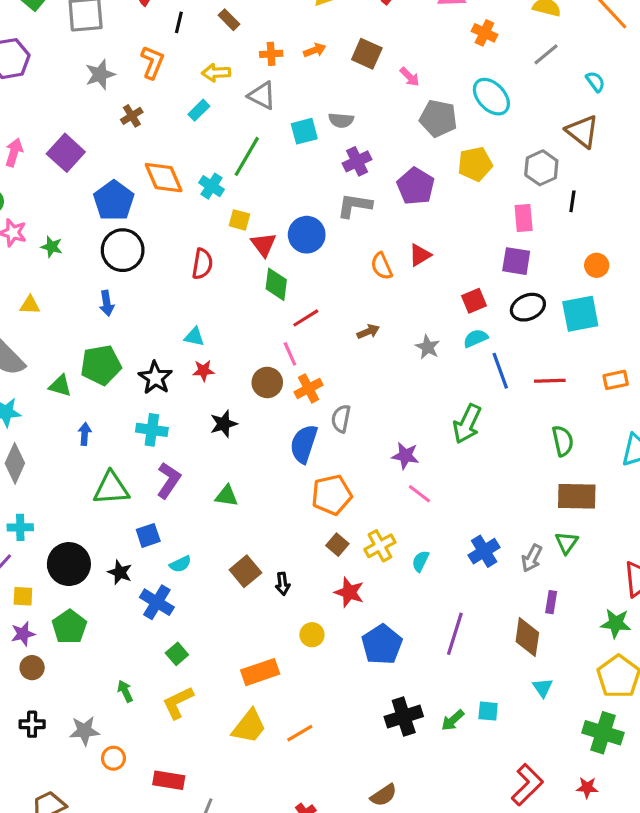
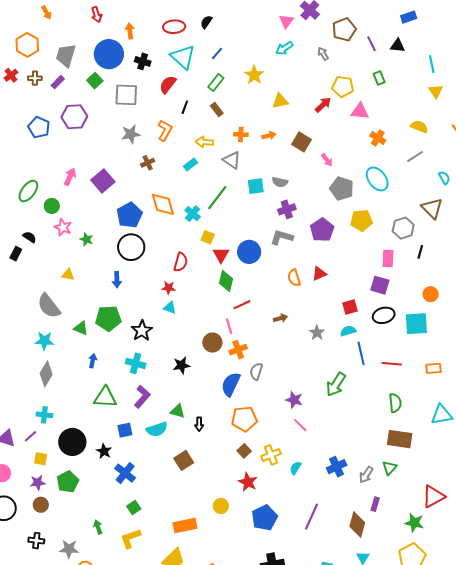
red star: (203, 371) -> (169, 288), moved
cyan semicircle: (180, 564) -> (157, 429), moved, size x1.5
black arrow: (283, 584) -> (199, 424), moved

